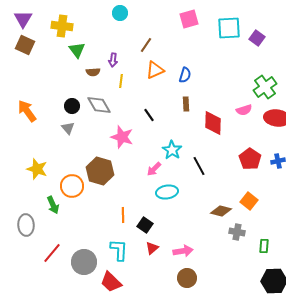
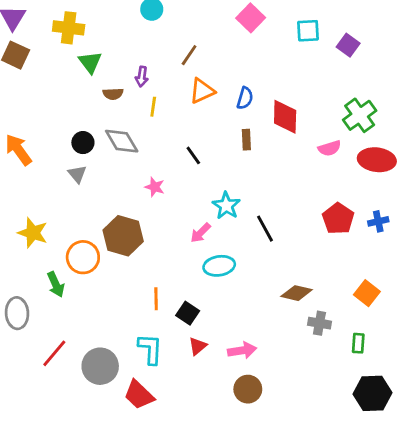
pink square: (189, 19) -> (251, 18), turned -30
cyan square: (229, 28) -> (308, 31), size x0.7
red diamond: (213, 123) -> (285, 117), moved
pink star: (122, 137) -> (155, 187), size x0.6
orange square: (249, 201) -> (367, 293), moved

